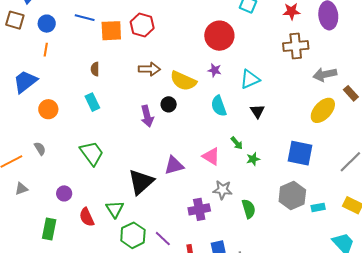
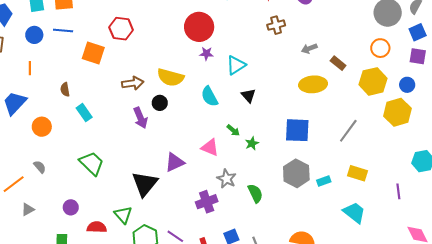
blue circle: (47, 24) -> (34, 35), moved
orange square: (111, 31) -> (93, 53), moved, turned 30
brown cross: (296, 46) -> (276, 25), size x0.7
brown semicircle: (95, 69) -> (65, 89), moved
brown arrow: (149, 69) -> (133, 83), moved
purple star: (215, 70) -> (206, 54), moved
gray arrow: (325, 74) -> (309, 49), size x0.7
yellow ellipse: (323, 110) -> (313, 84), turned 52
gray star: (223, 190) -> (227, 179), turned 30
red semicircle: (87, 217) -> (97, 227), turned 126

